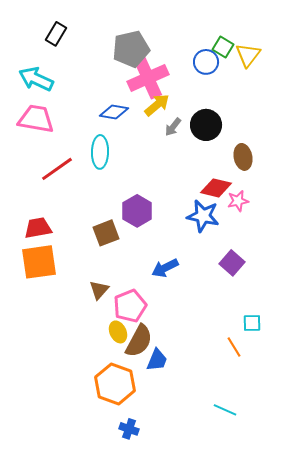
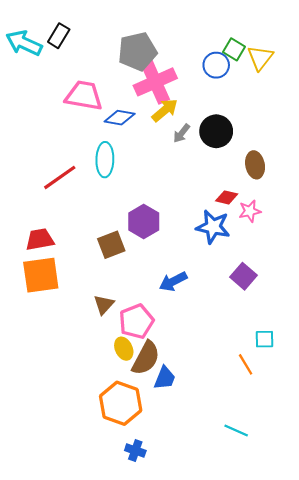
cyan arrow: (36, 79) -> (24, 43), moved
pink trapezoid: (36, 119) -> (84, 96), moved
red diamond: (216, 188) -> (227, 197), size x0.7

